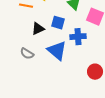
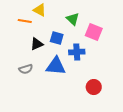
blue triangle: (57, 51) -> (56, 66), turned -35
gray semicircle: (27, 54) -> (26, 69), turned -48

